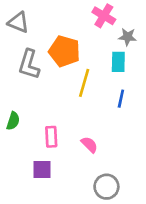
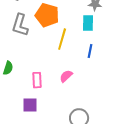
pink semicircle: (89, 145) -> (66, 76), moved, turned -88

